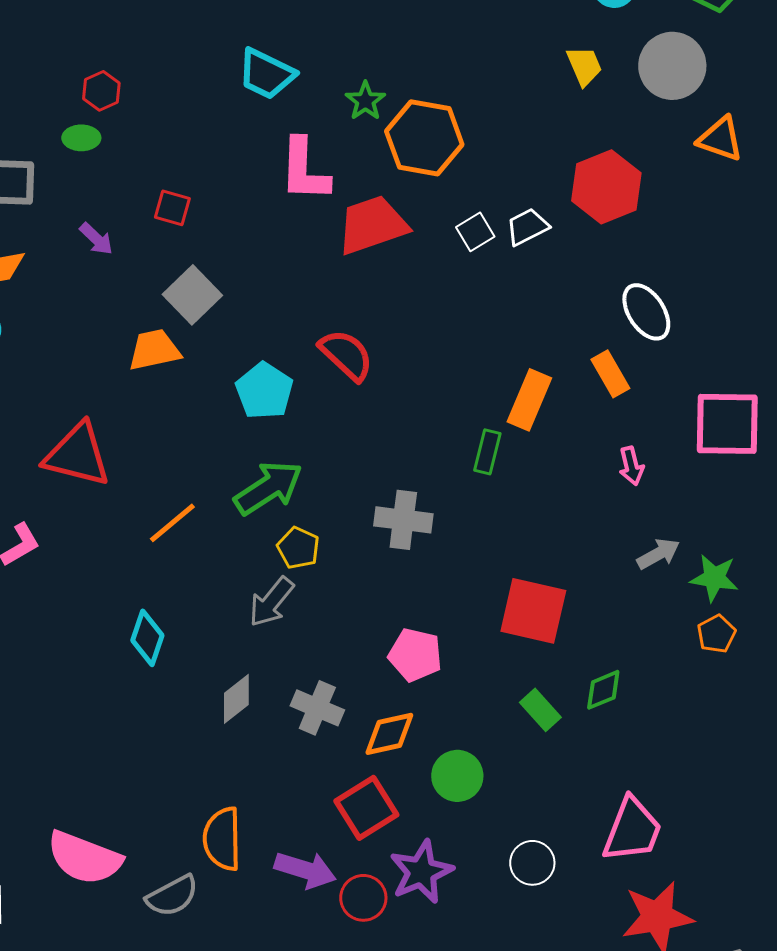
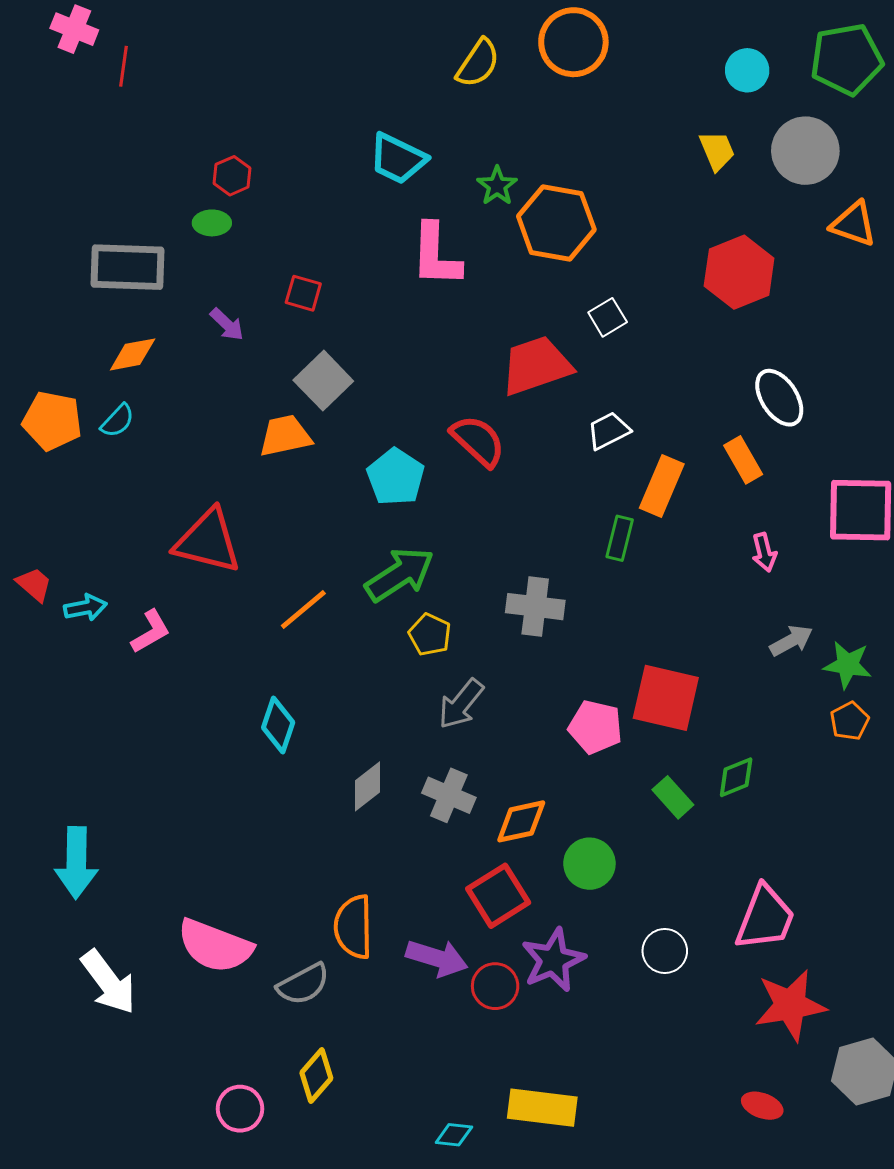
red trapezoid: (372, 225) -> (536, 366), moved
white trapezoid: (527, 227) -> (609, 431), moved
gray arrow: (271, 602) -> (461, 704), moved
pink pentagon: (415, 655) -> (595, 727), moved

